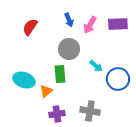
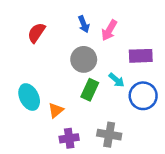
purple rectangle: (118, 24) -> (141, 56), moved
green rectangle: (60, 74) -> (90, 90), moved, turned 30
cyan ellipse: (24, 80) -> (29, 97), turned 45

